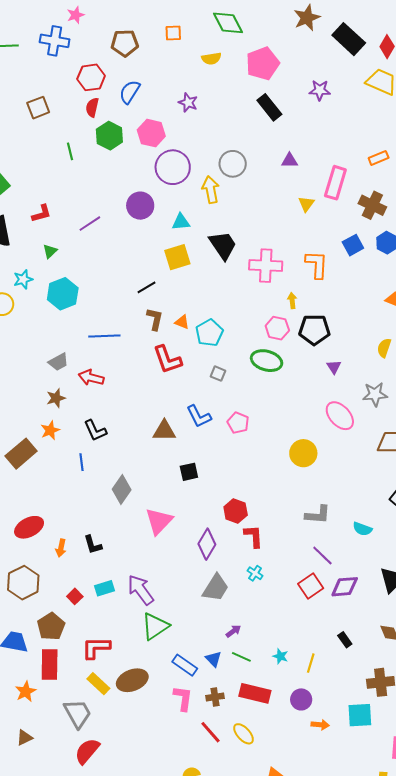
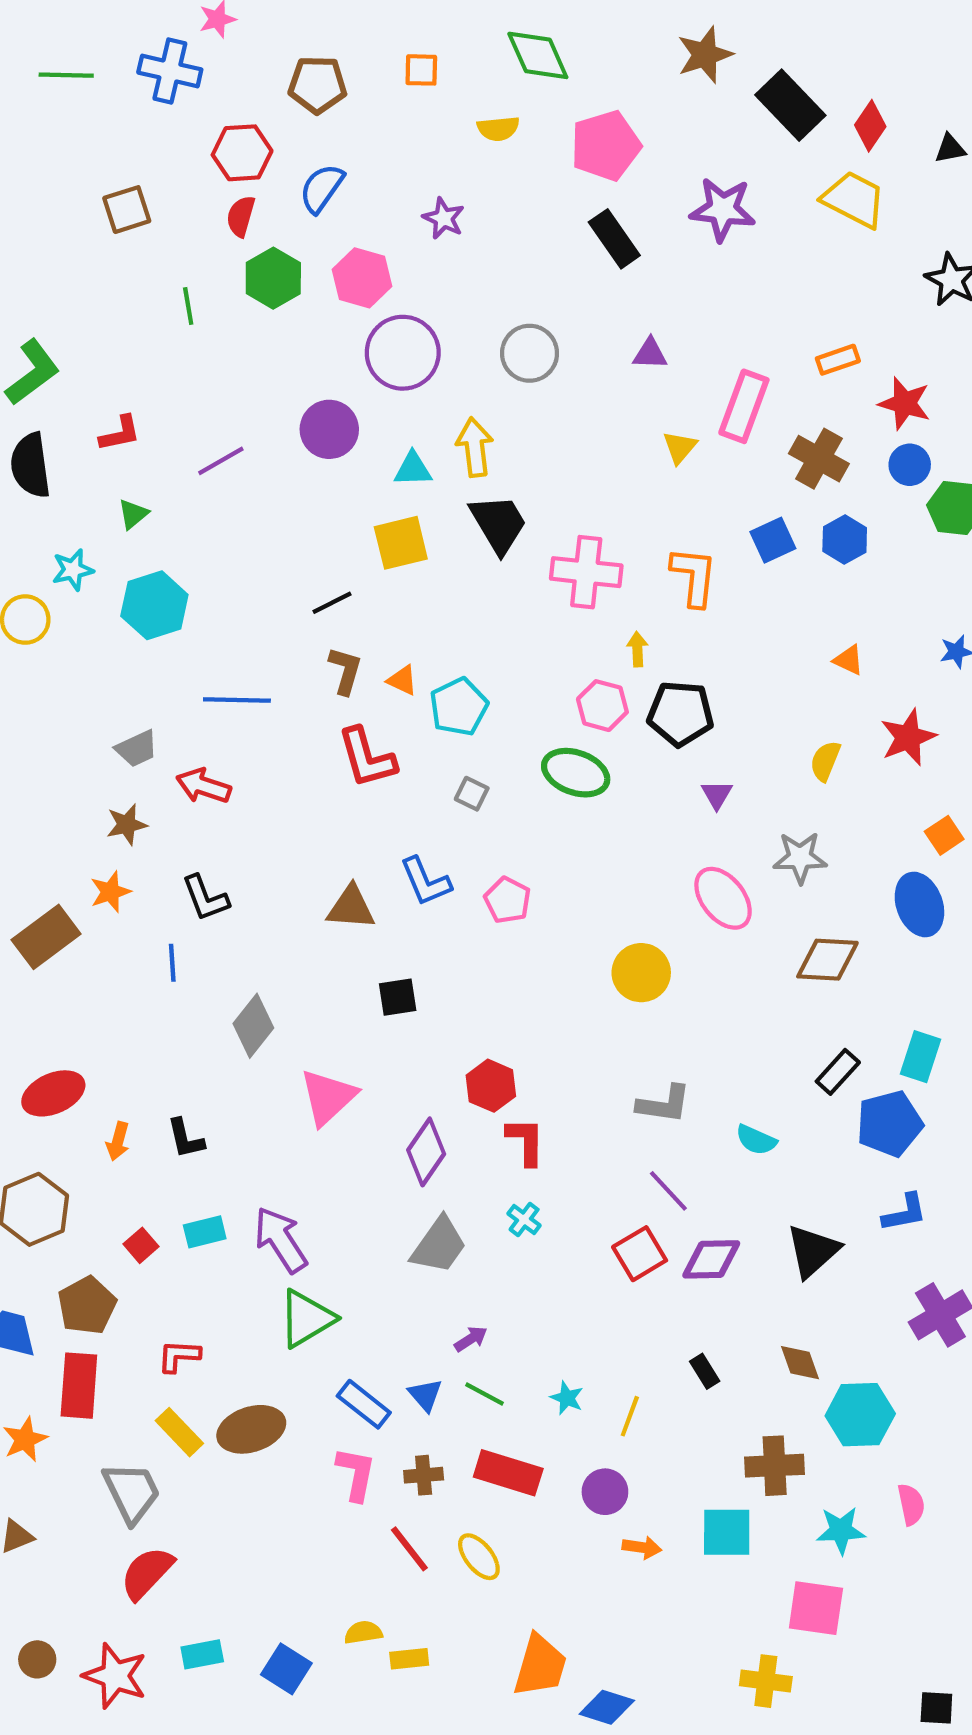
purple star: (320, 90) -> (723, 209), size x1.4
yellow arrow: (211, 190) -> (475, 447), moved
red L-shape: (96, 648) -> (179, 1356), size x0.7

